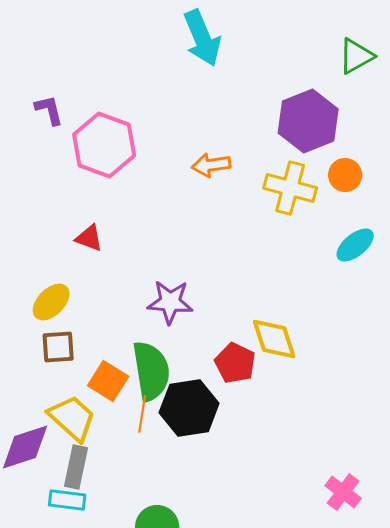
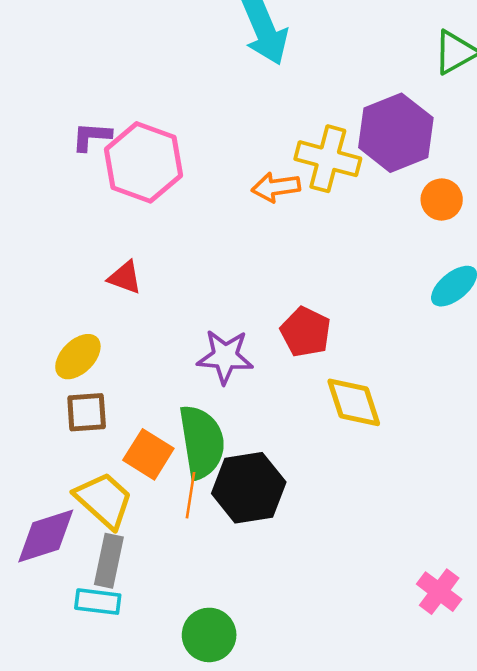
purple L-shape: (49, 110) -> (92, 136), moved, turned -72
yellow cross: (290, 188) -> (328, 159), moved
red pentagon: (235, 363) -> (306, 332), moved

